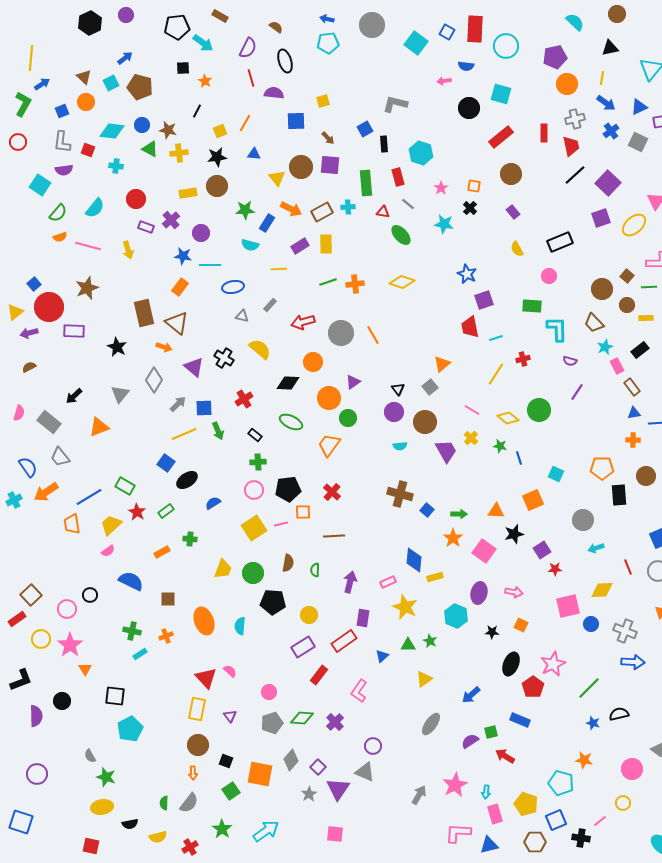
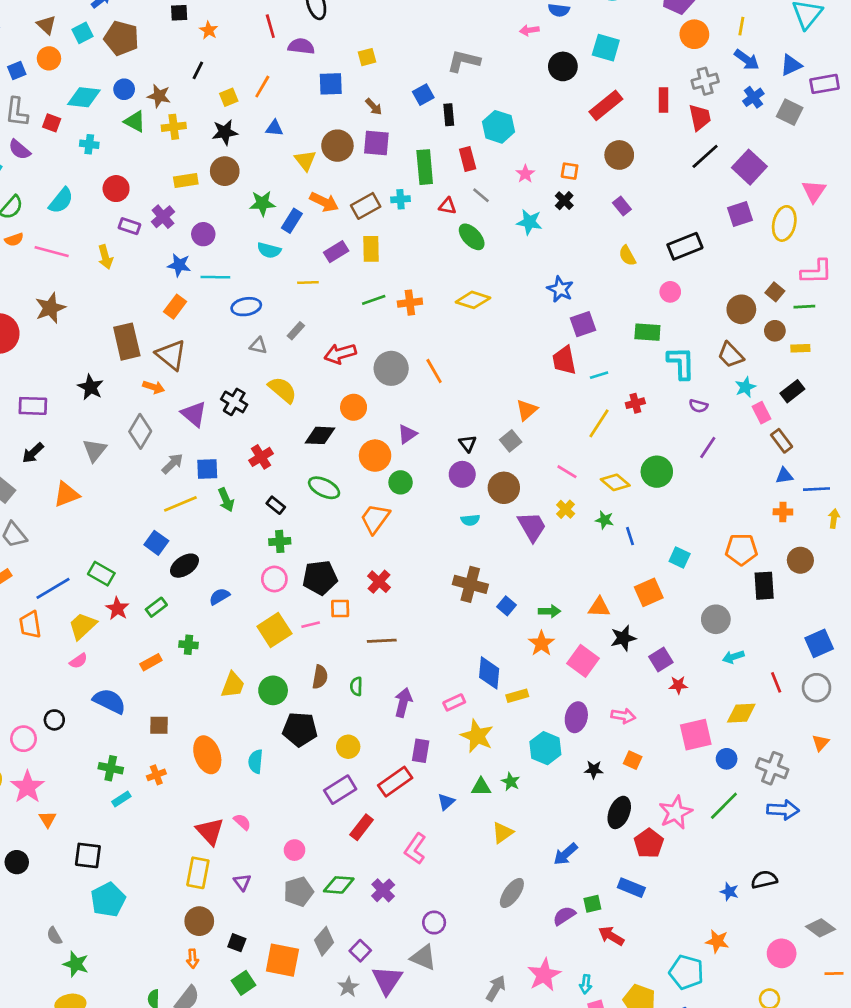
purple semicircle: (64, 170) -> (19, 150), turned 48
yellow ellipse: (634, 225) -> (784, 223), turned -35
purple rectangle: (74, 331) -> (33, 406), moved
green line: (589, 688) -> (724, 806), moved

